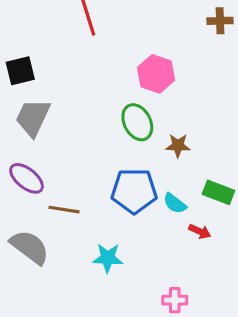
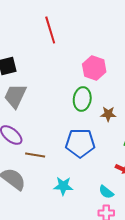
green ellipse: (137, 122) -> (82, 99), turned 35
cyan semicircle: (175, 203) -> (106, 192), moved

